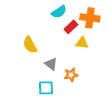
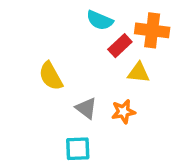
cyan semicircle: (59, 12) -> (100, 20), turned 56
orange star: (71, 75) -> (123, 112), moved

